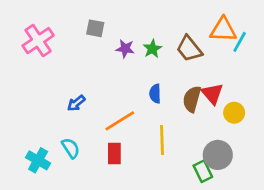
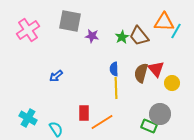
gray square: (95, 28) -> (70, 21), size x1.6
green star: (152, 49) -> (122, 37), moved
orange line: (120, 121) -> (102, 122), moved
yellow line: (162, 140) -> (116, 88), moved
cyan semicircle: (71, 148) -> (56, 129), moved
green rectangle: (203, 171) -> (149, 126), turned -42

